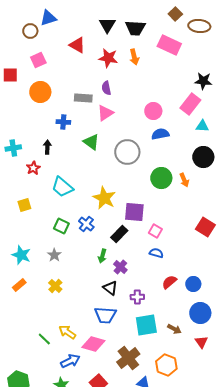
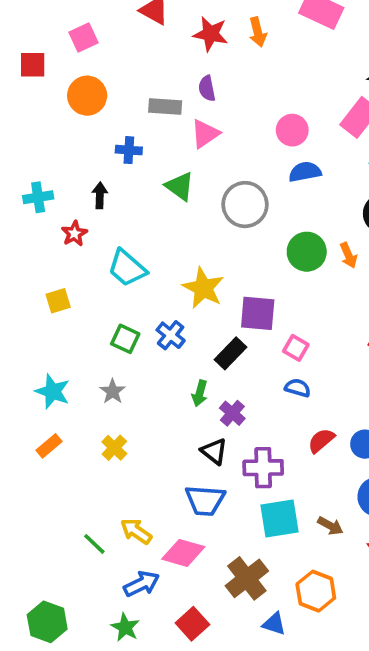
purple cross: (137, 297) -> (263, 468), size x1.5

